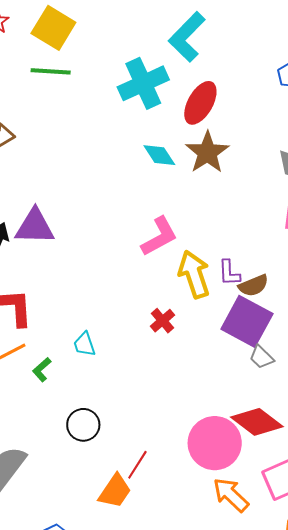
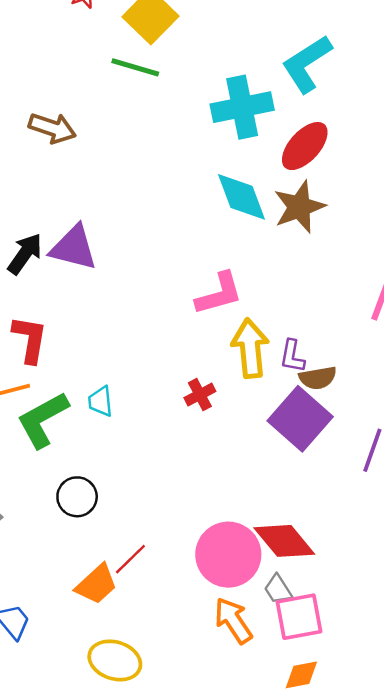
cyan diamond: (159, 155) -> (242, 197), size x1.4
gray trapezoid: (262, 357) -> (278, 589), moved
green L-shape: (42, 370) -> (43, 420), size x2.0

